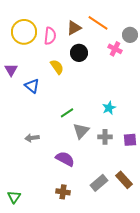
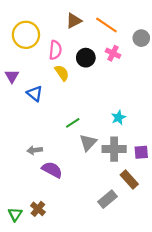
brown triangle: (74, 28) -> (74, 21), moved
pink semicircle: (50, 36) -> (55, 50), moved
pink cross: (115, 49) -> (113, 53), moved
gray cross: (105, 137) -> (114, 149), size x1.5
purple semicircle: (65, 159) -> (52, 170), moved
brown rectangle: (124, 180) -> (129, 180), moved
brown cross: (63, 192) -> (38, 209), moved, turned 32

